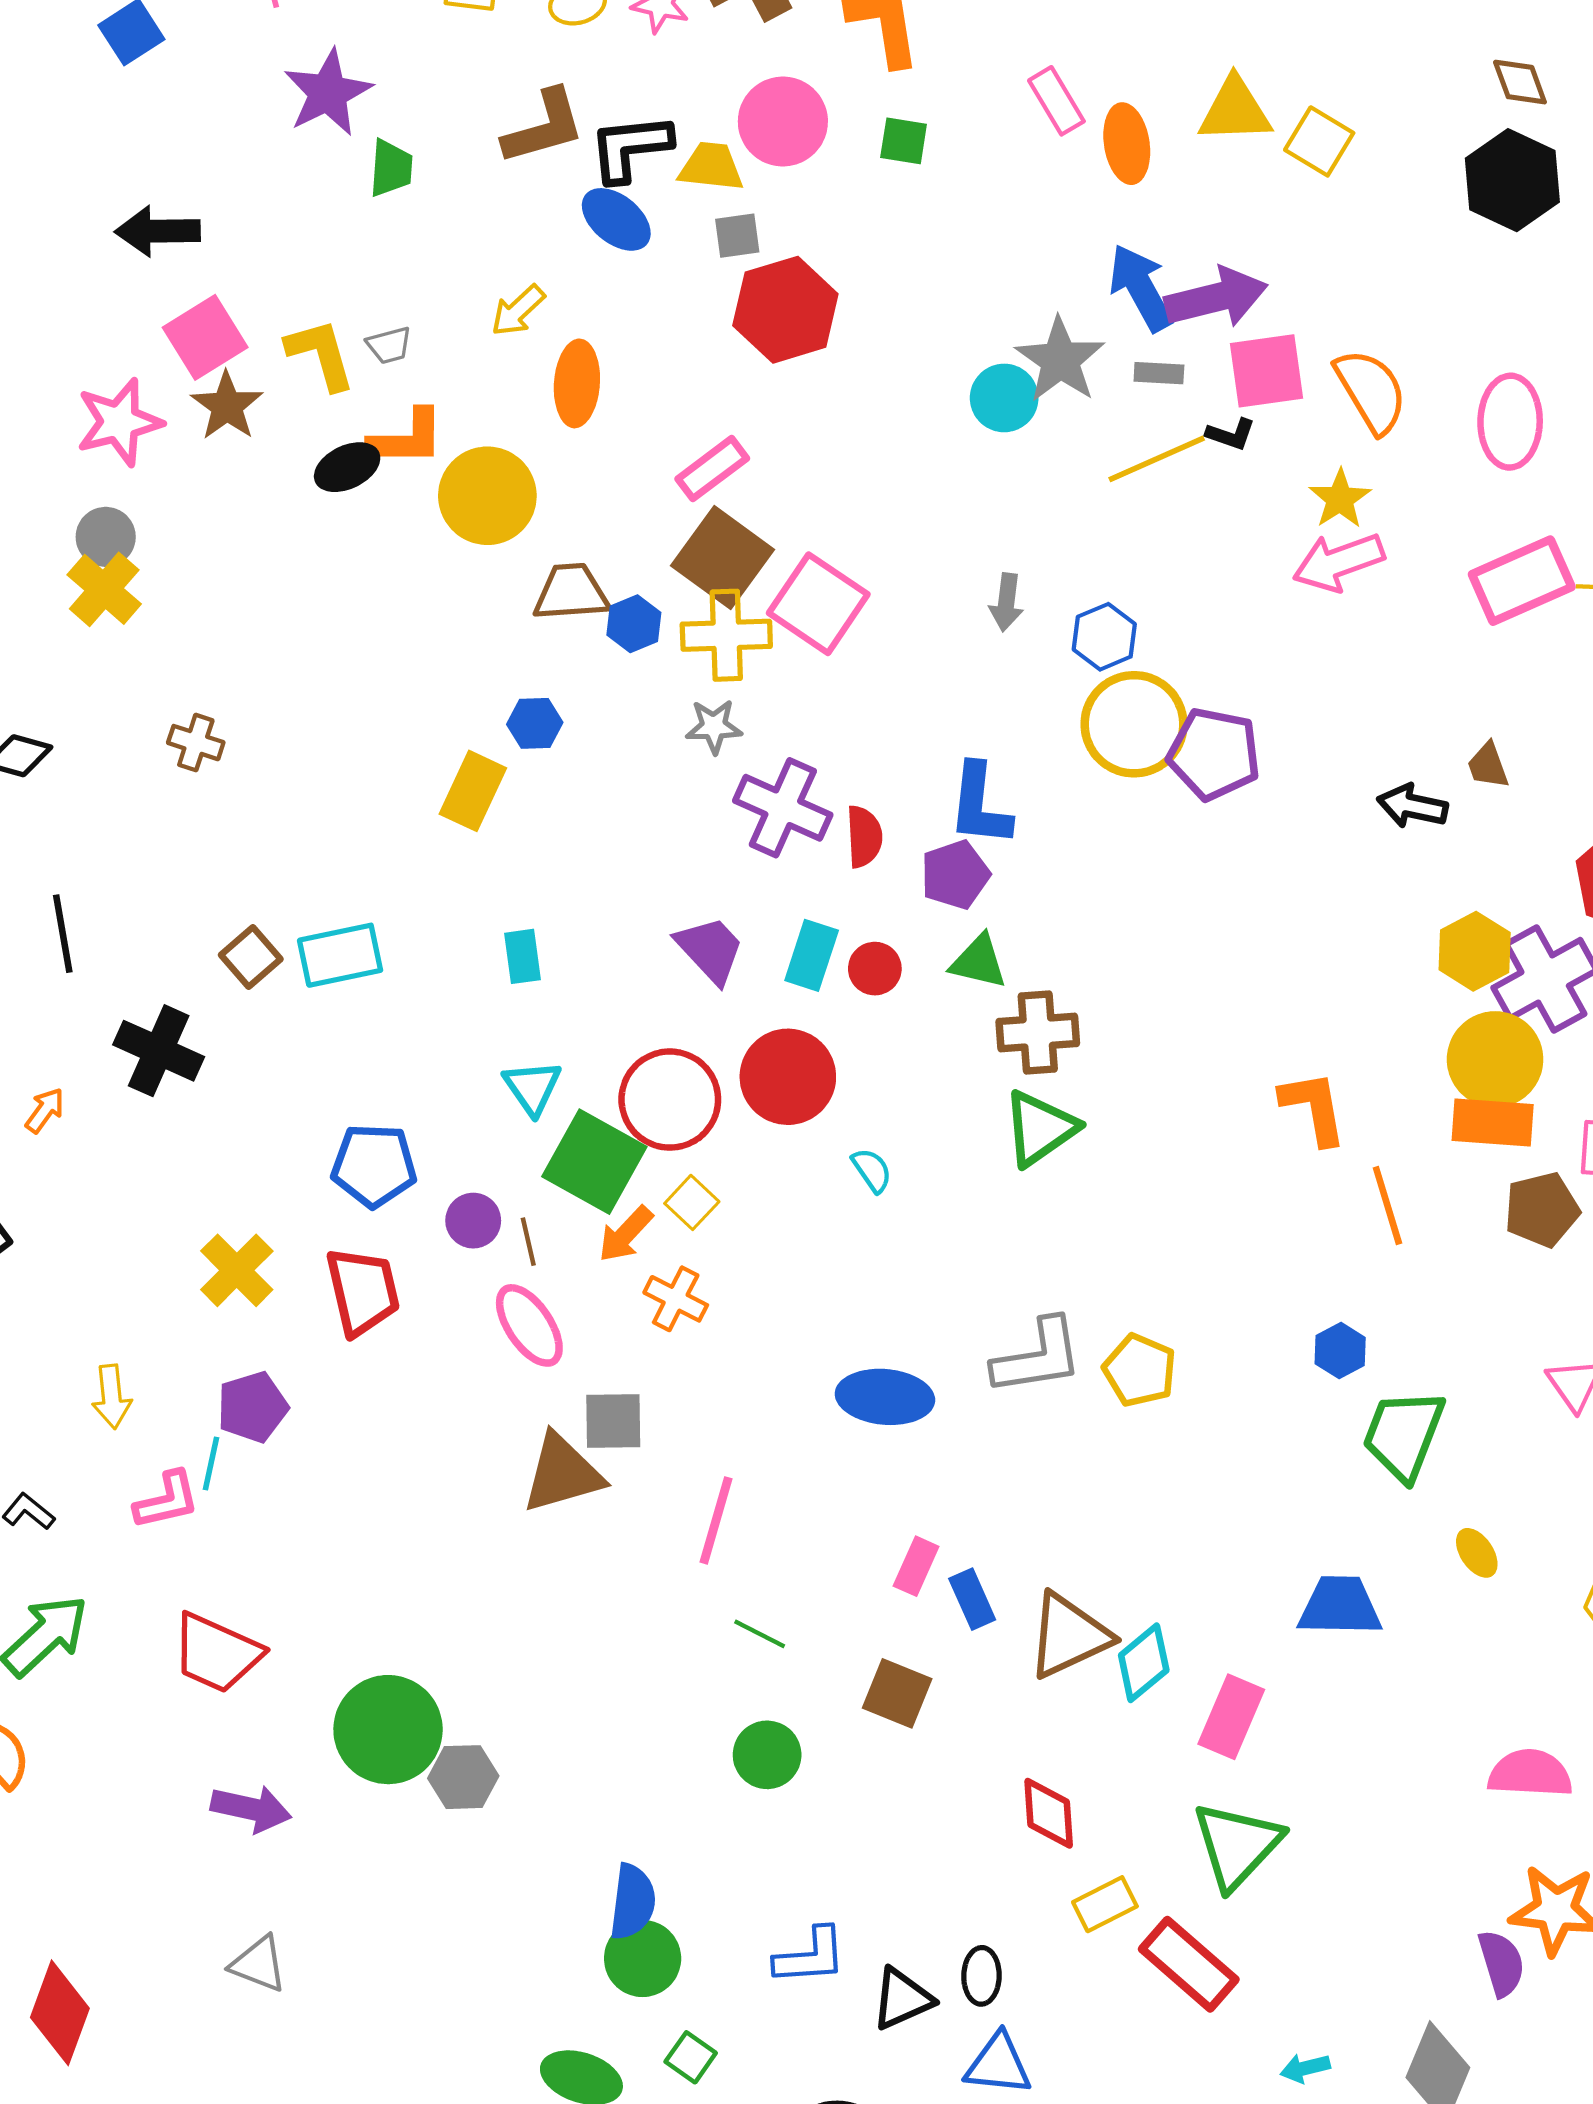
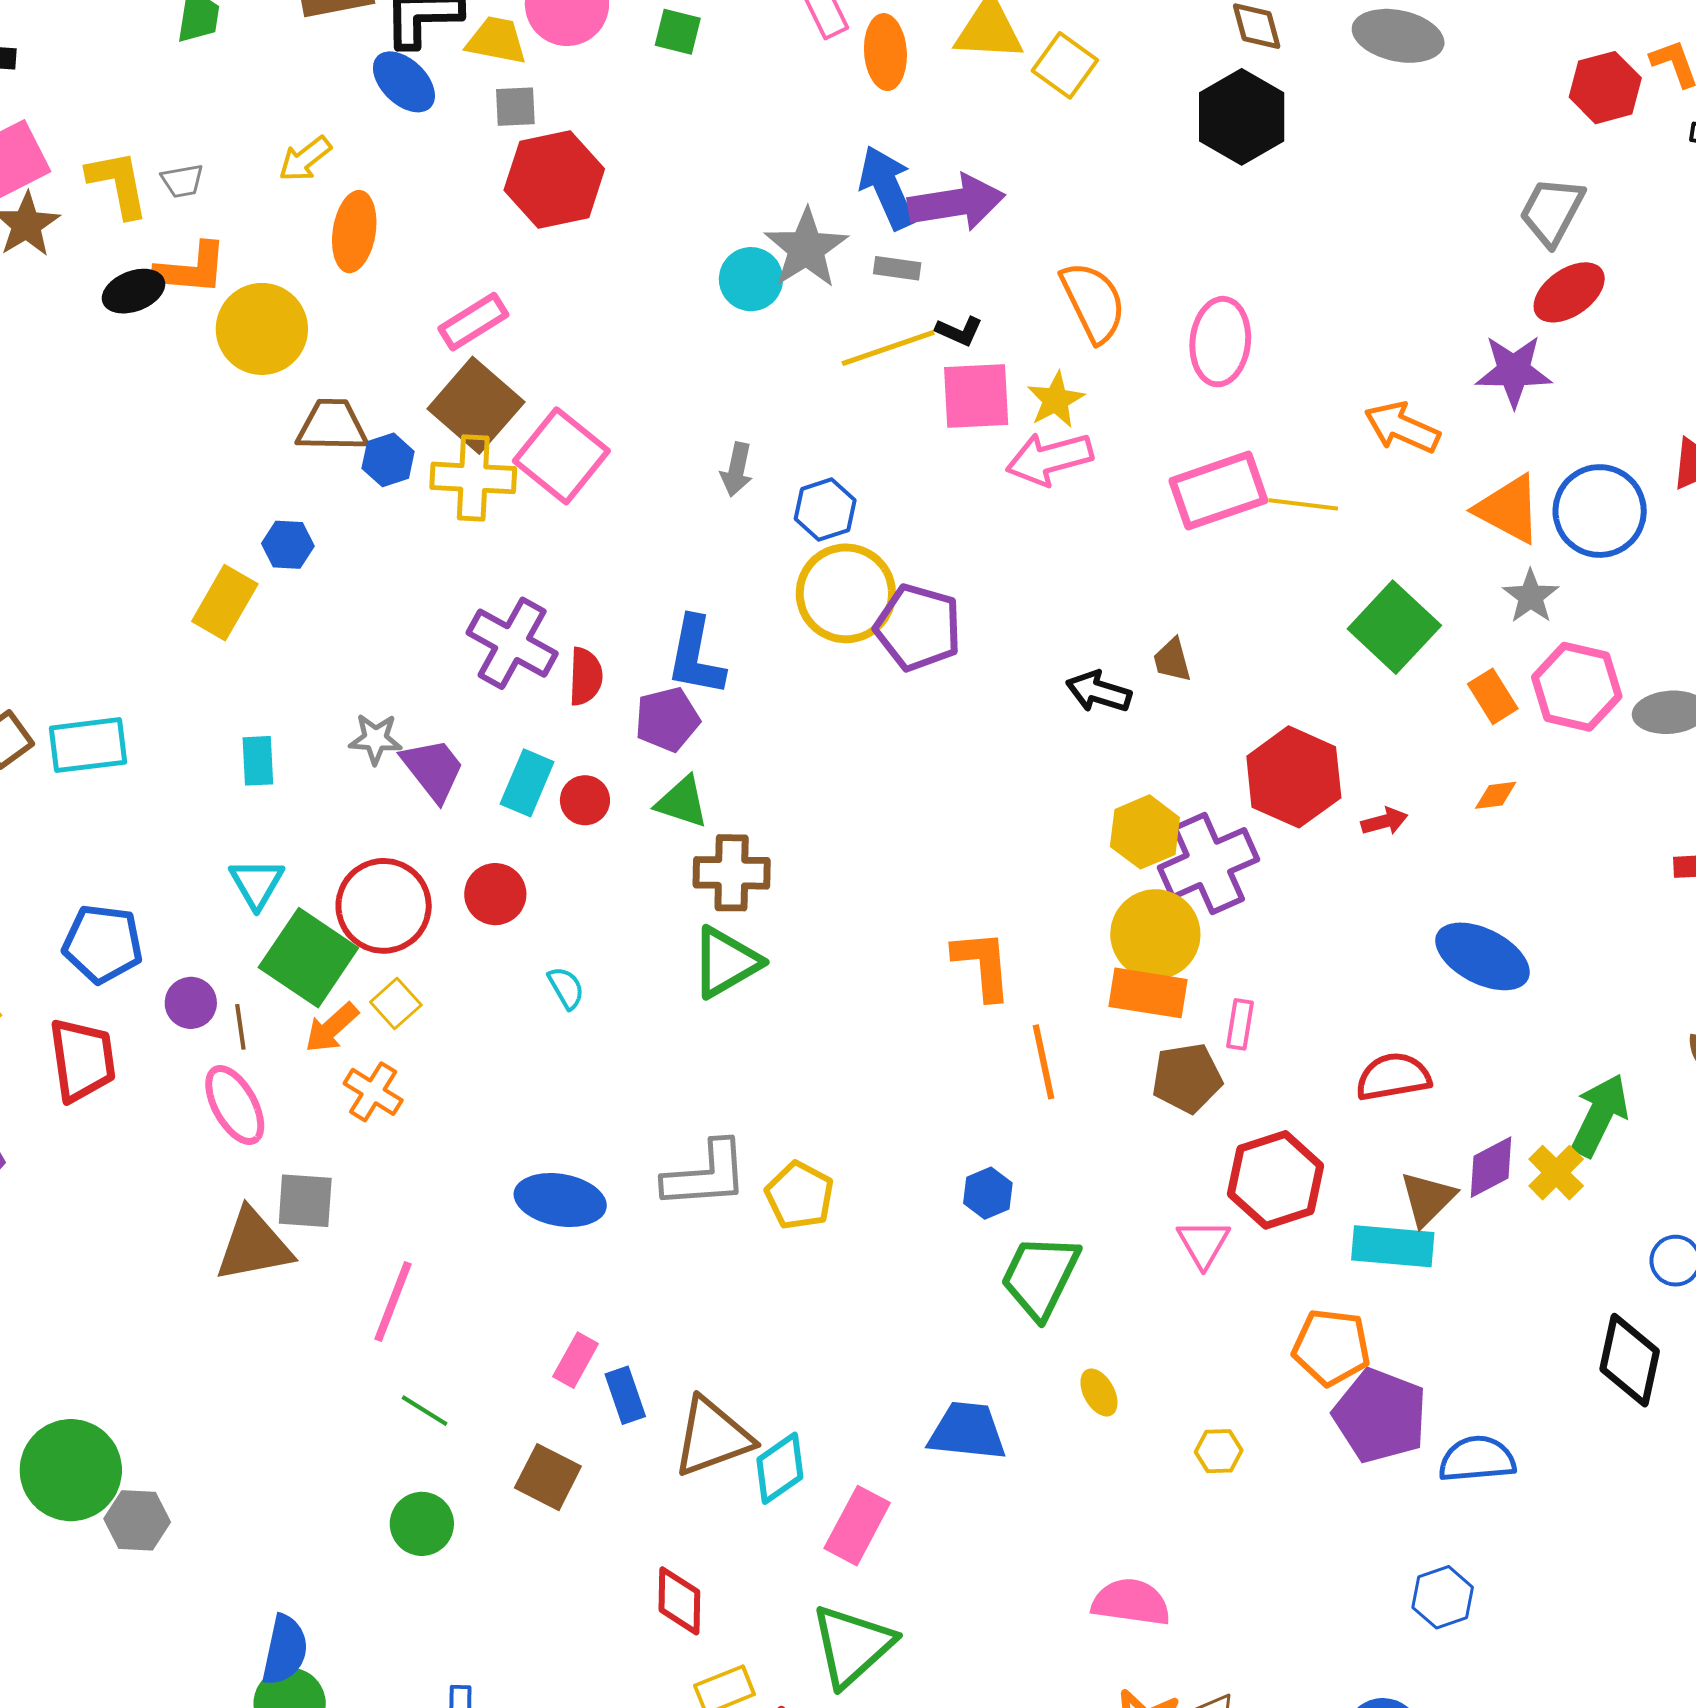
pink square: (1267, 371) -> (976, 396), moved
gray star: (714, 726) -> (375, 739), moved
red circle: (788, 1077) -> (495, 894), size x0.7

